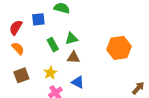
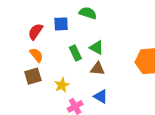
green triangle: (71, 39) -> (97, 48), turned 40
yellow star: (50, 73) -> (62, 85), moved
brown square: (21, 75) -> (33, 76), moved

